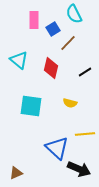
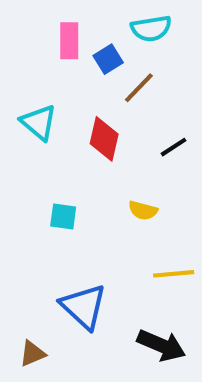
cyan semicircle: (74, 14) -> (151, 28), turned -72
cyan square: (31, 106) -> (63, 217), size x0.6
blue triangle: (57, 148) -> (84, 307), moved

